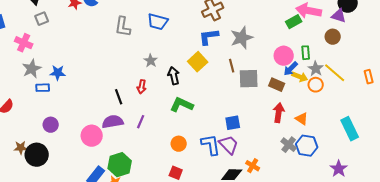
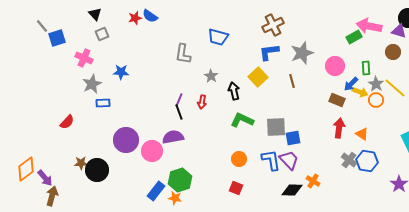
gray L-shape: (123, 27) -> (183, 54), moved
pink circle: (284, 56) -> (335, 66), moved
blue star: (58, 73) -> (121, 72), moved
gray square: (249, 79) -> (276, 127), moved
purple line: (141, 122) -> (179, 100), moved
purple circle: (51, 125) -> (126, 140), moved, size x1.6

